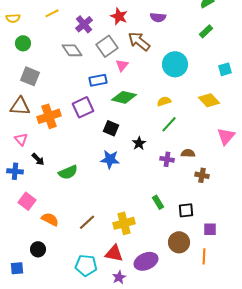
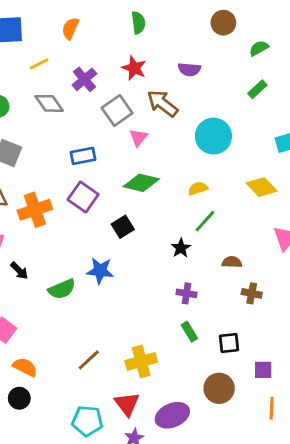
gray diamond: (72, 50) -> (49, 103), moved
blue rectangle: (98, 80) -> (83, 156), moved
purple square: (83, 107) -> (83, 197), turned -30
black square: (111, 128) -> (123, 227), turned 35
black star: (139, 143) -> (181, 248), moved
blue star: (110, 159) -> (100, 271), moved
purple cross: (167, 159) -> (187, 293), moved
orange semicircle: (50, 219) -> (25, 367), moved
red triangle: (114, 253) -> (127, 404), turned 42
orange line: (204, 256) -> (272, 408), moved

